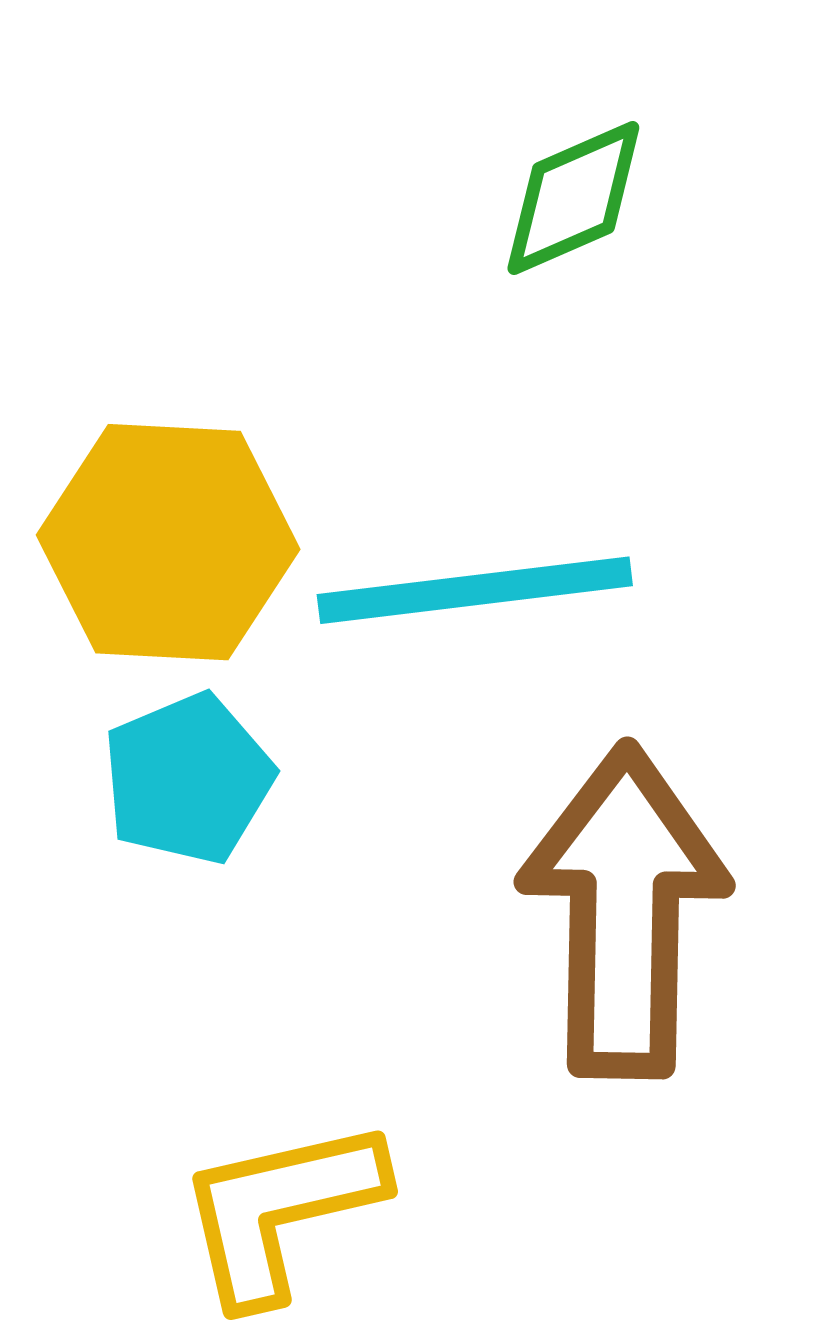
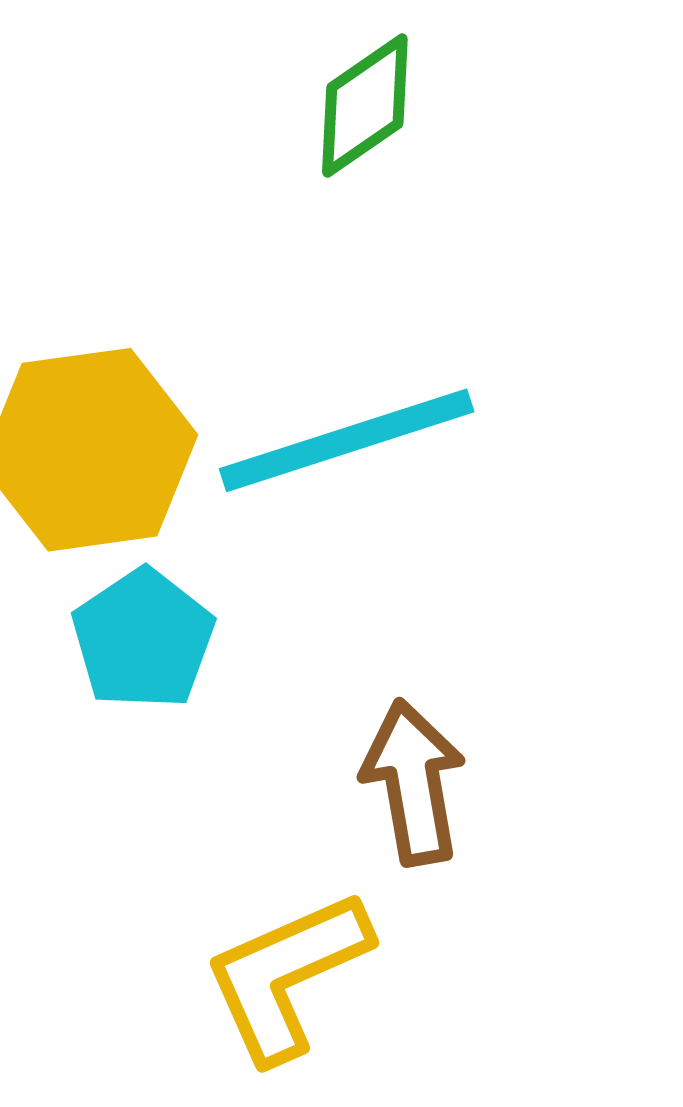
brown arrow: (624, 911) -> (413, 782), moved, size x0.6

